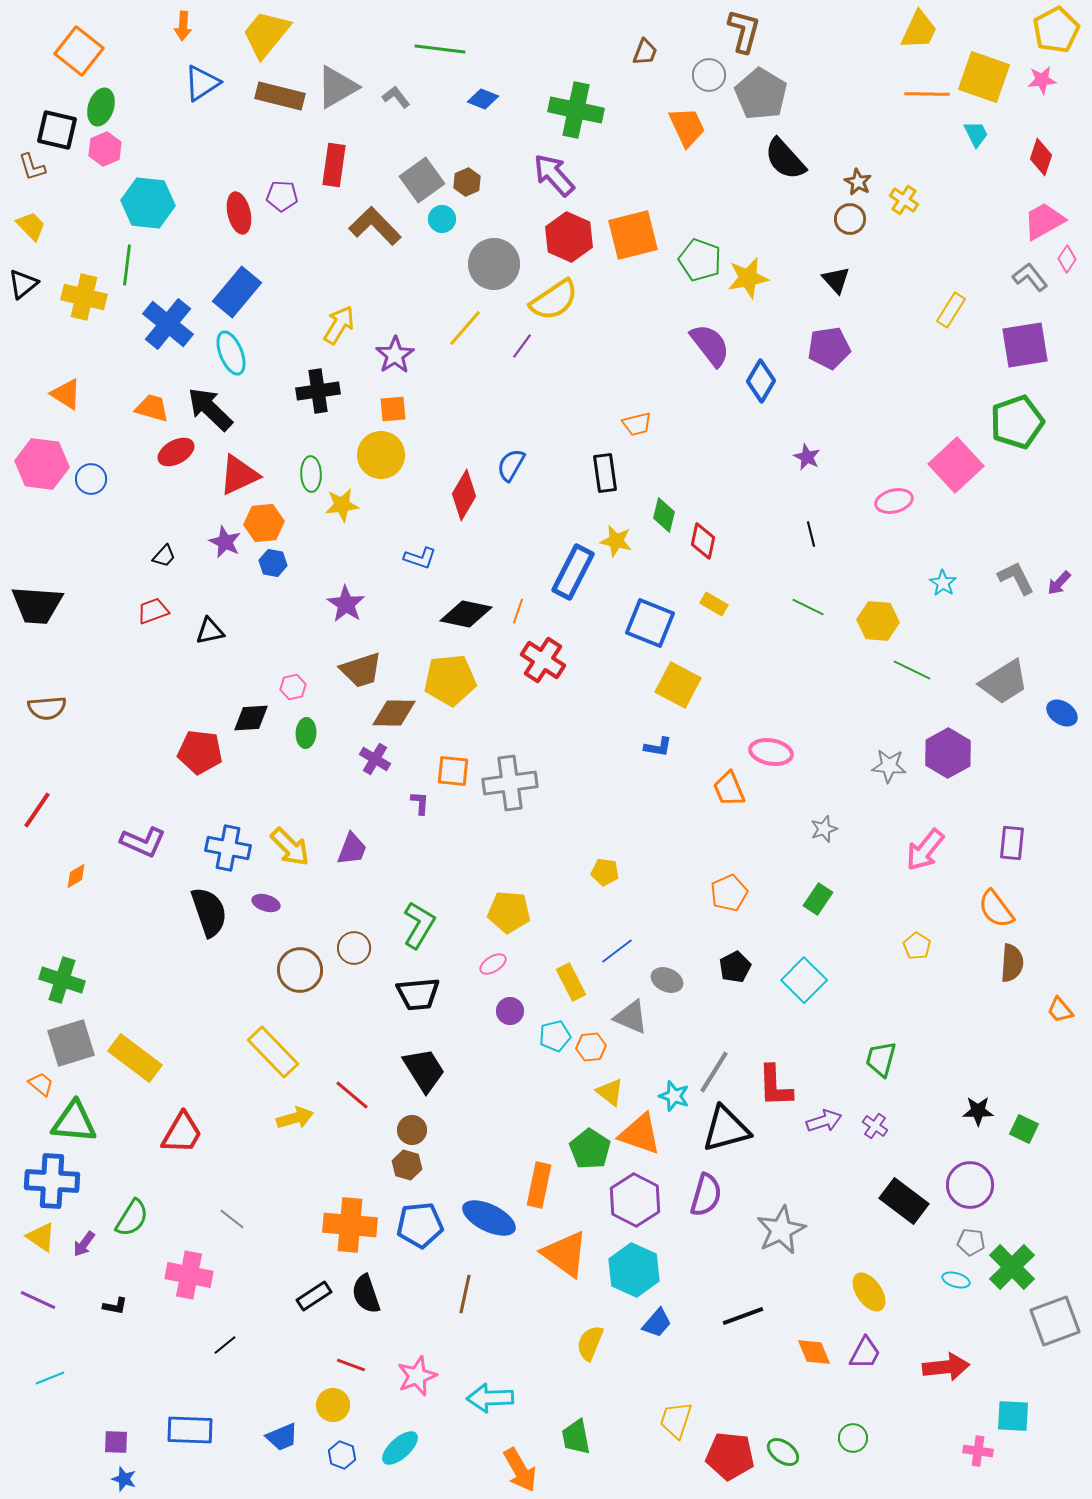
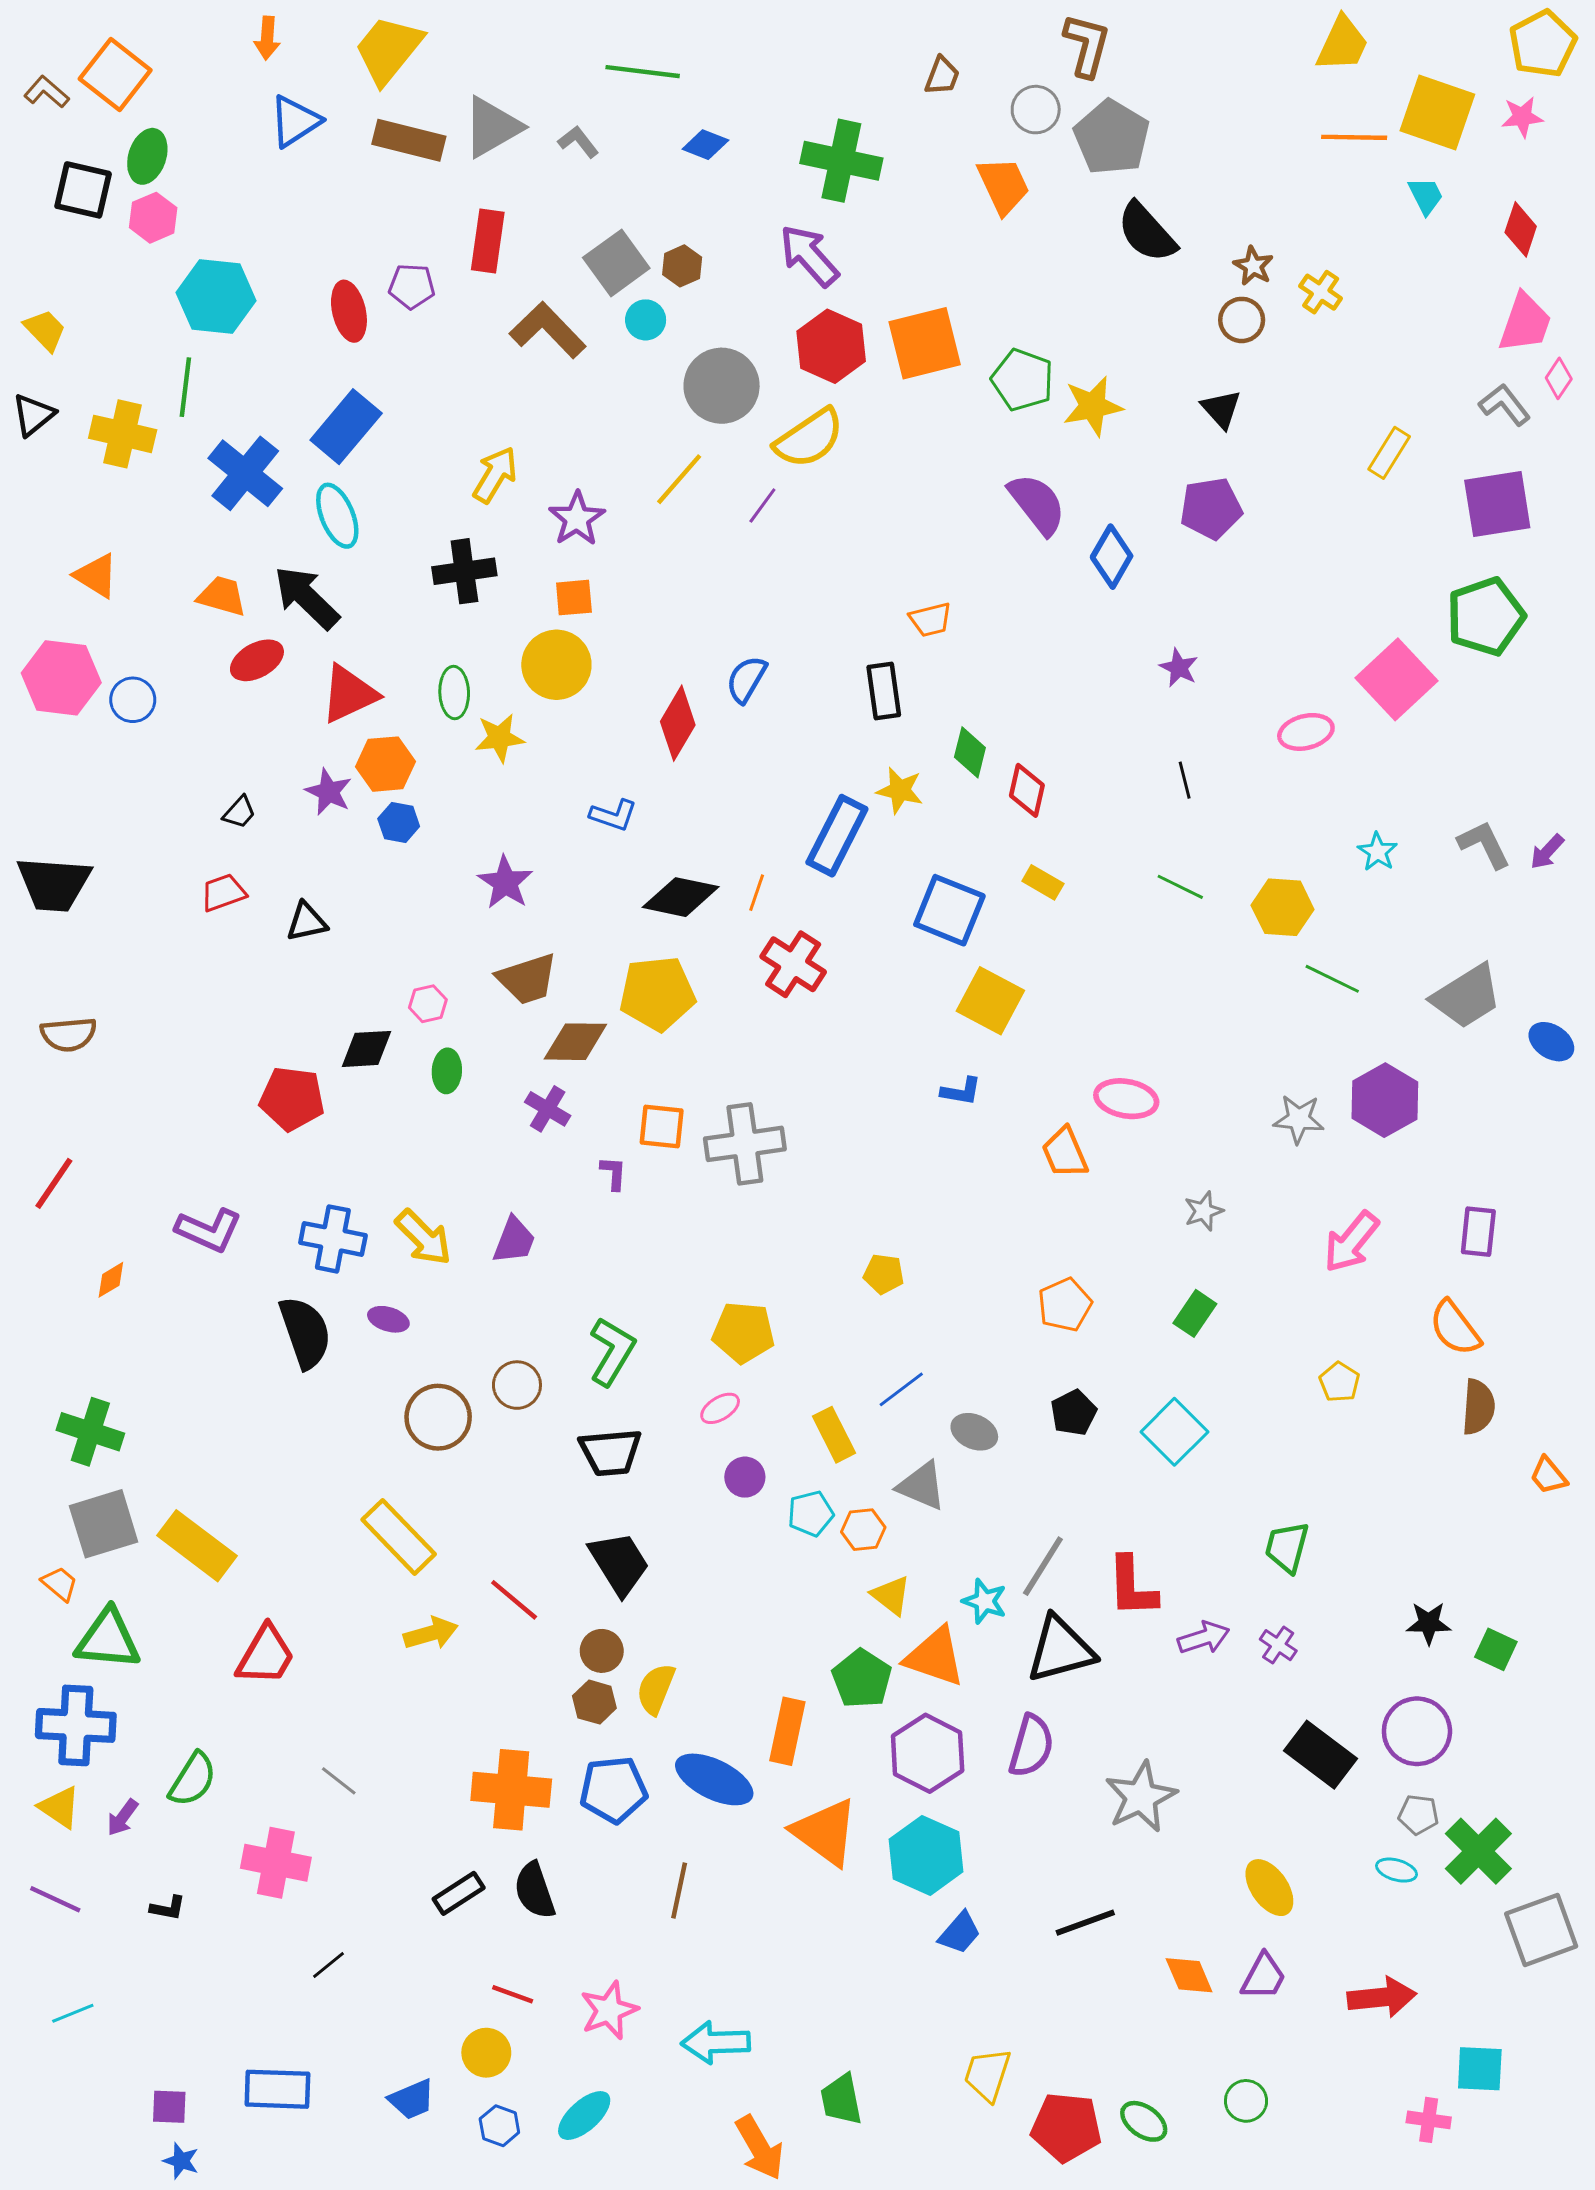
brown L-shape: (32, 167) -> (47, 92), moved, turned 148
pink trapezoid: (1044, 221) -> (1525, 323), turned 138
yellow semicircle: (590, 1343) -> (656, 1689), moved

